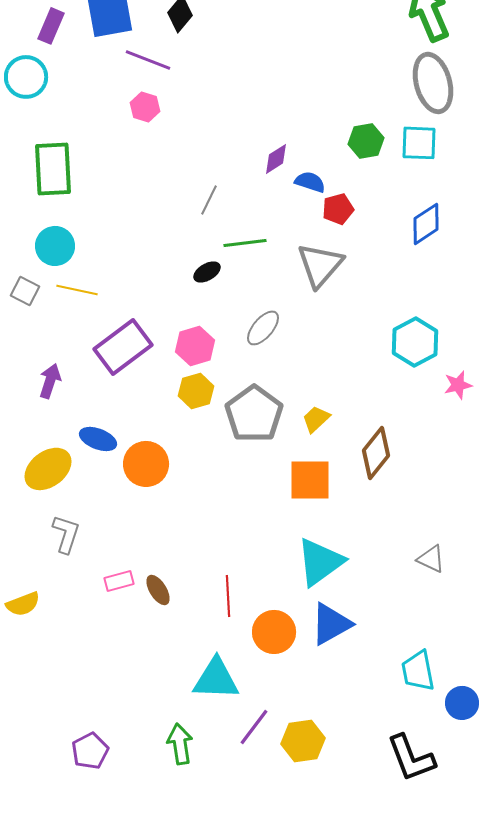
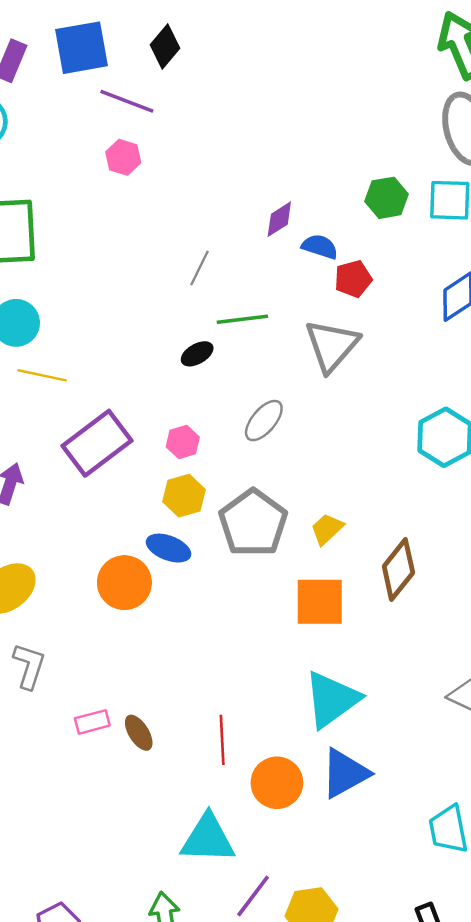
pink hexagon: (195, 346) -> (183, 442), size x0.7
blue ellipse: (98, 439) -> (169, 548), moved

